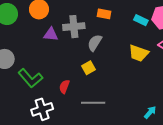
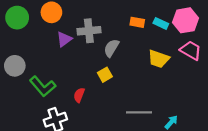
orange rectangle: (104, 14) -> (137, 22), moved
purple triangle: (51, 34) -> (64, 39), turned -42
gray line: (93, 103) -> (139, 112), moved

